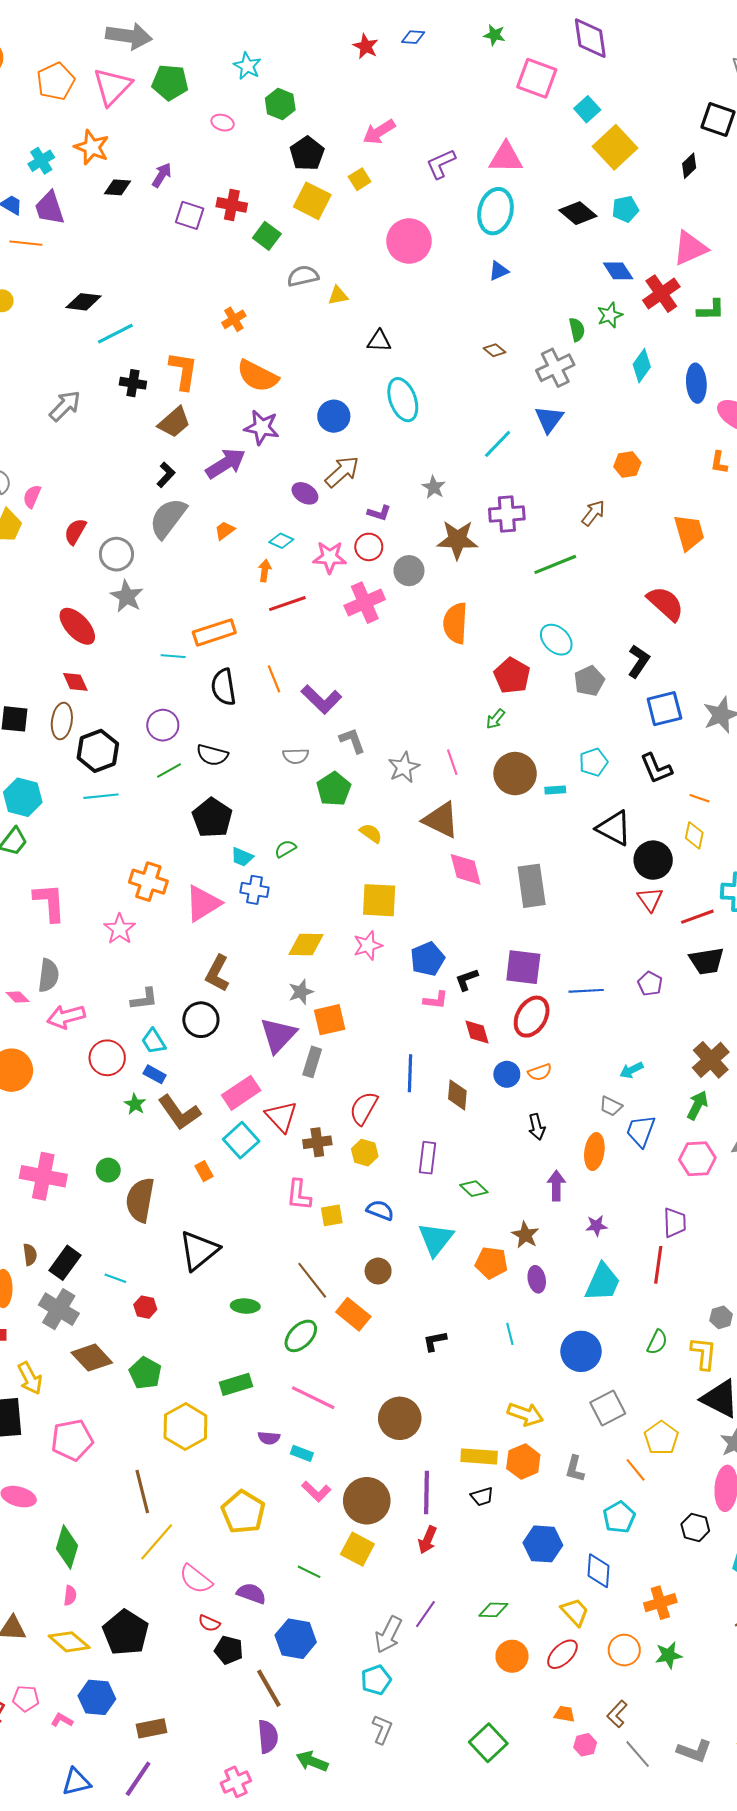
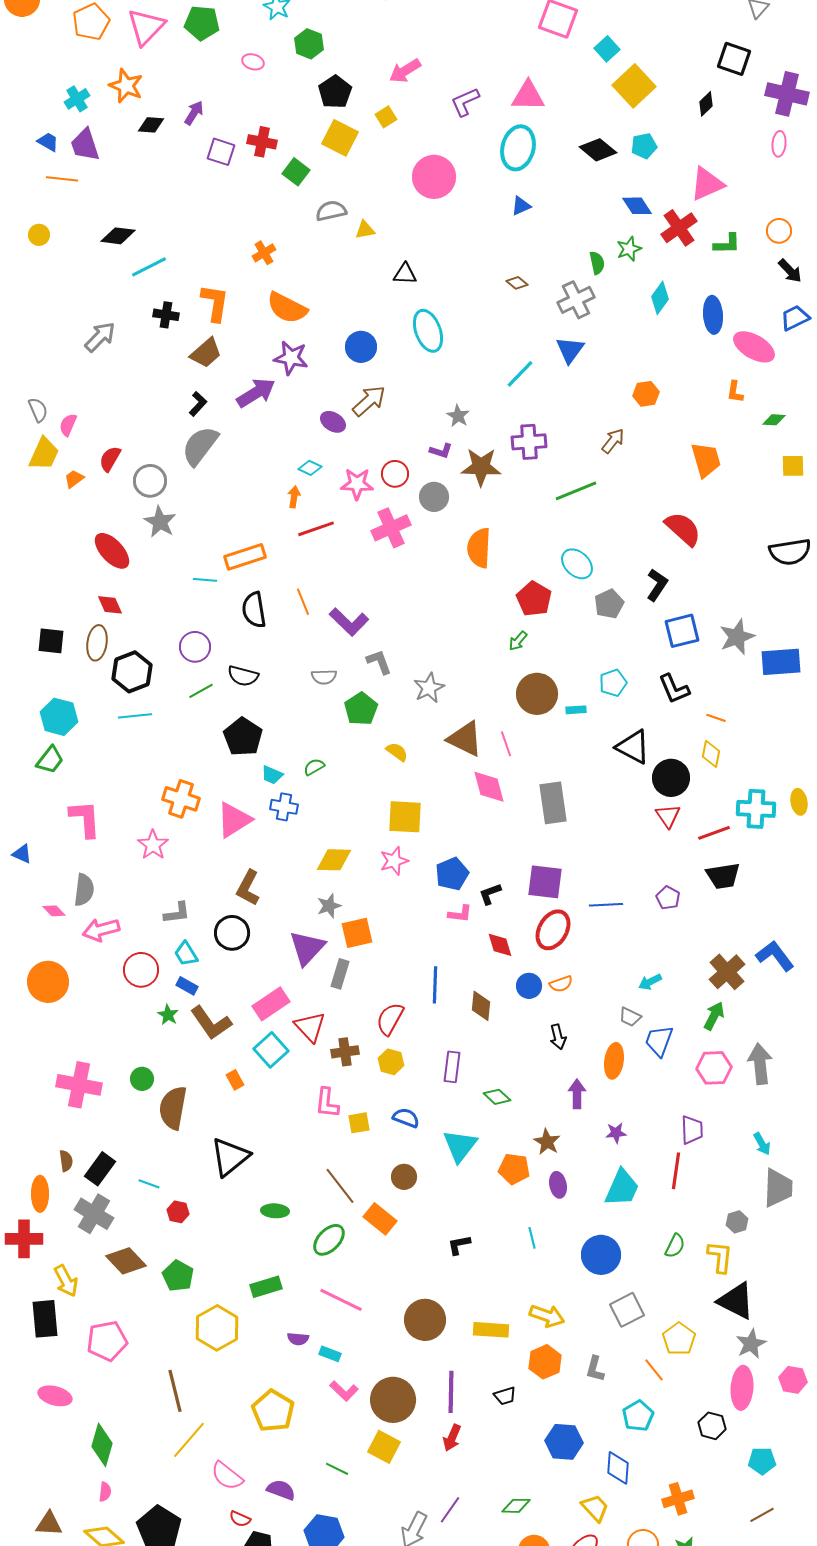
purple L-shape: (379, 513) -> (441, 451), moved
orange trapezoid: (225, 530) -> (74, 479), moved
pink line: (452, 762) -> (506, 744), moved
yellow rectangle: (479, 1456) -> (491, 1330), moved

